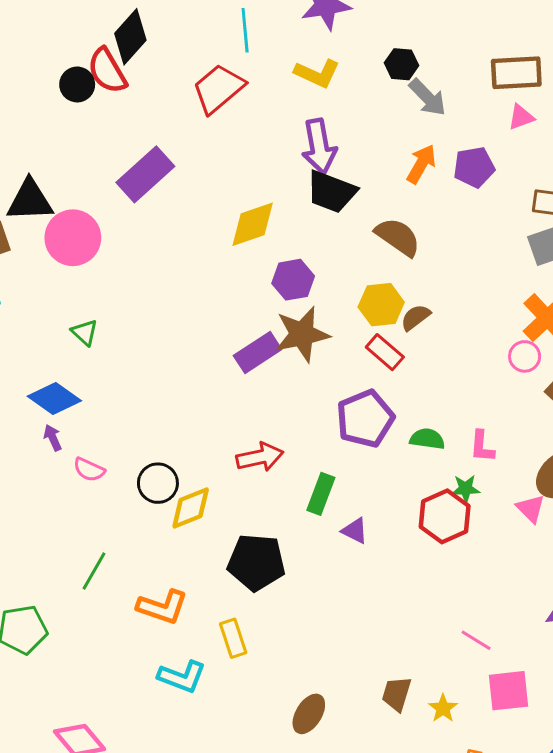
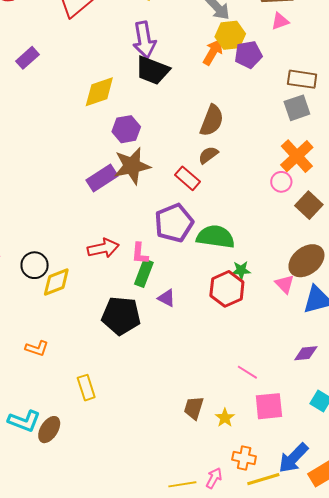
purple rectangle: (145, 174) -> (28, 58), size x0.6
brown semicircle: (398, 237) -> (212, 121), moved, turned 76
yellow hexagon: (381, 305) -> (230, 35), moved
green semicircle: (427, 439) -> (216, 237), size x1.6
pink L-shape: (482, 446) -> (140, 253), moved
black pentagon: (256, 562) -> (121, 316), moved
orange L-shape: (162, 607) -> (37, 348), size x0.7
yellow rectangle: (233, 638) -> (86, 388), moved
cyan L-shape: (182, 677) -> (24, 421), moved
brown ellipse: (309, 714) -> (49, 430), moved

